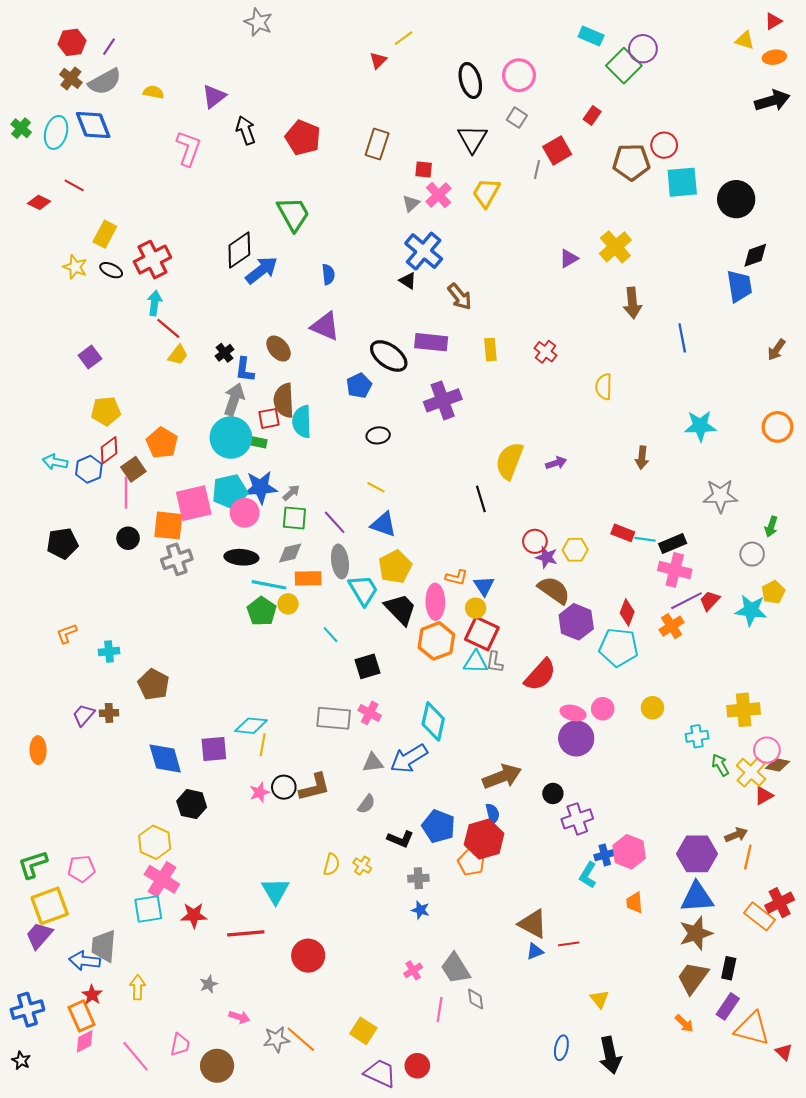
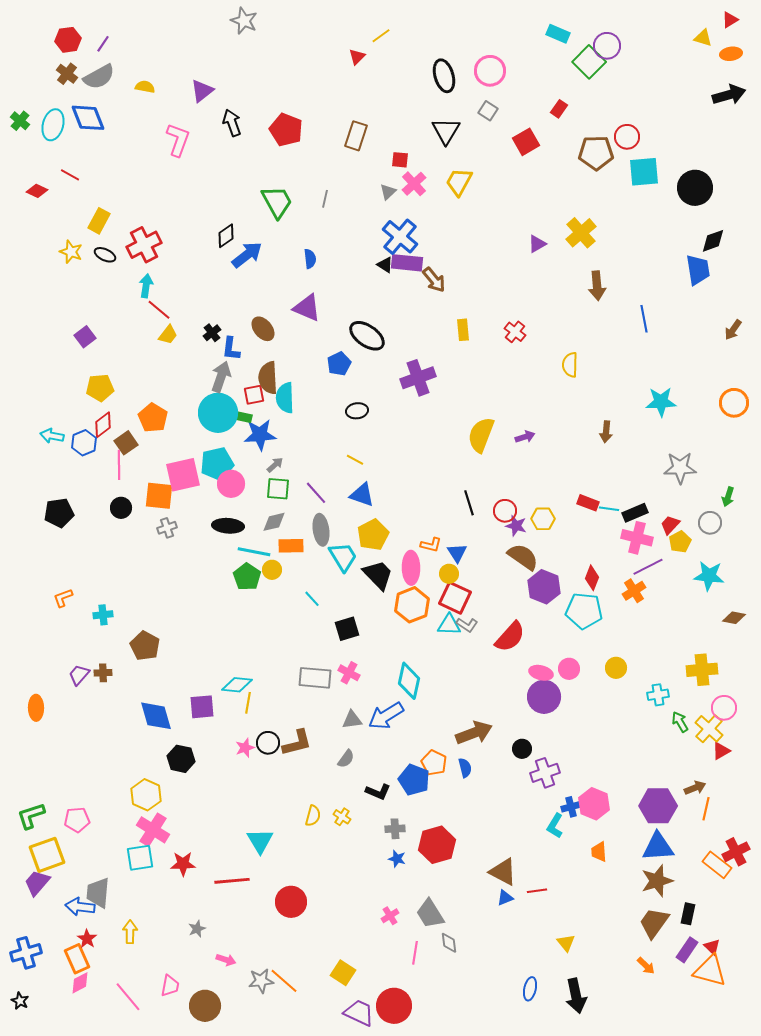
gray line: (537, 170) -> (325, 199), moved
black diamond: (239, 250) -> (226, 236), size x0.7
purple rectangle: (431, 342) -> (407, 263), moved
blue star: (261, 487) -> (260, 435), moved
black line: (481, 499) -> (469, 503), moved
gray cross: (177, 559) -> (167, 528), size x0.7
yellow pentagon: (773, 592) -> (680, 542), moved
red trapezoid: (710, 601) -> (670, 525), moved
gray L-shape: (495, 662) -> (467, 625), turned -65
brown diamond: (777, 765) -> (734, 618), moved
red hexagon: (484, 839) -> (437, 845), moved
orange pentagon: (471, 862) -> (434, 763), moved
red triangle: (784, 1052) -> (712, 947), moved
red circle: (417, 1066) -> (394, 1006), size x1.5

